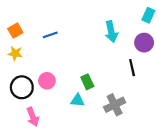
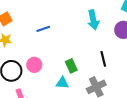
blue line: (50, 35) -> (43, 29), moved
black line: (132, 68) -> (103, 59), moved

